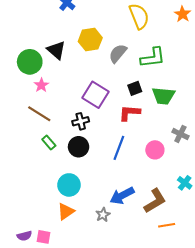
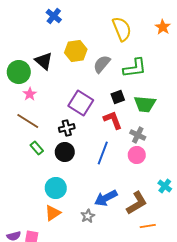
red L-shape: (129, 113) -> (113, 120), turned 65
gray cross: (180, 134) -> (138, 135), moved

